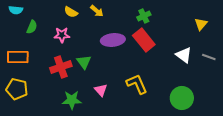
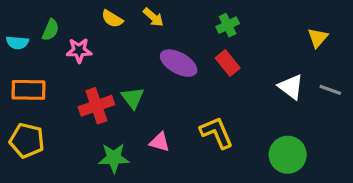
cyan semicircle: (16, 10) -> (17, 43), moved
green semicircle: (32, 27) -> (51, 30), moved
pink star: (62, 35) -> (79, 50), moved
purple ellipse: (113, 40) -> (179, 63), turned 35
red rectangle: (144, 40) -> (228, 63), size x0.7
pink triangle: (101, 90) -> (160, 142), turned -32

